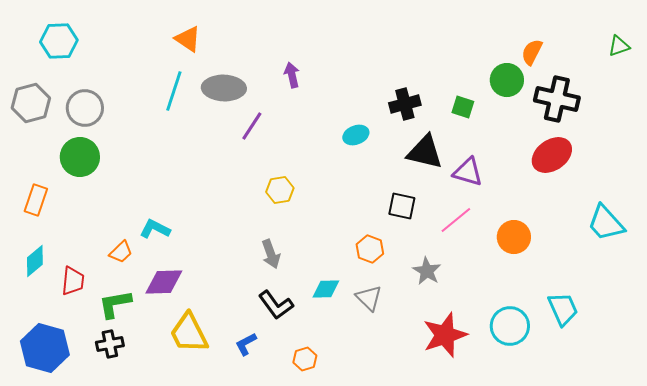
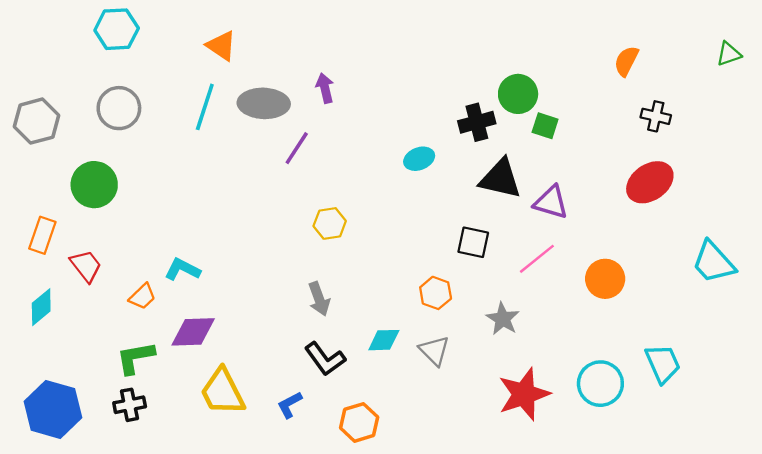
cyan hexagon: (59, 41) -> (117, 29), moved
purple arrow: (292, 75) -> (325, 88), moved
green circle: (507, 80) -> (518, 94), moved
black cross: (557, 99) -> (656, 116), size x0.6
gray circle: (85, 108) -> (119, 108), moved
red trapezoid: (73, 281) -> (86, 266), moved, turned -44
orange hexagon: (305, 359) -> (359, 422), size x1.4

